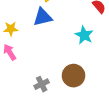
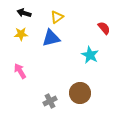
yellow star: (11, 29) -> (21, 34), moved

